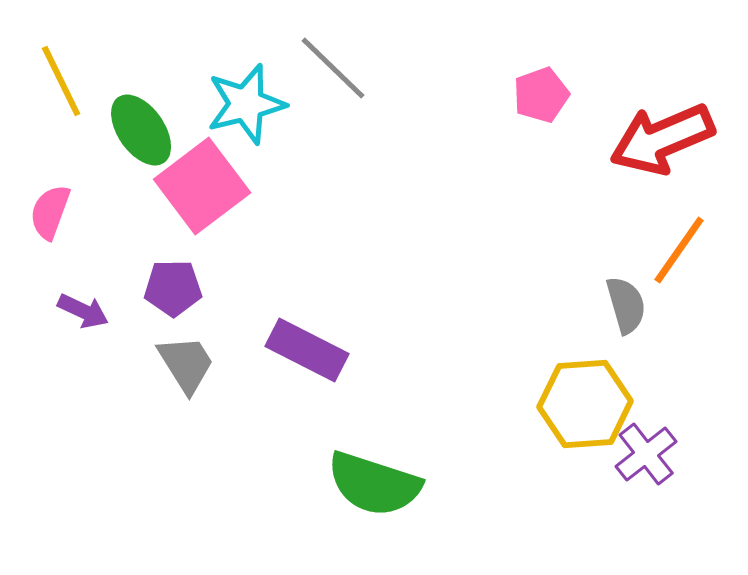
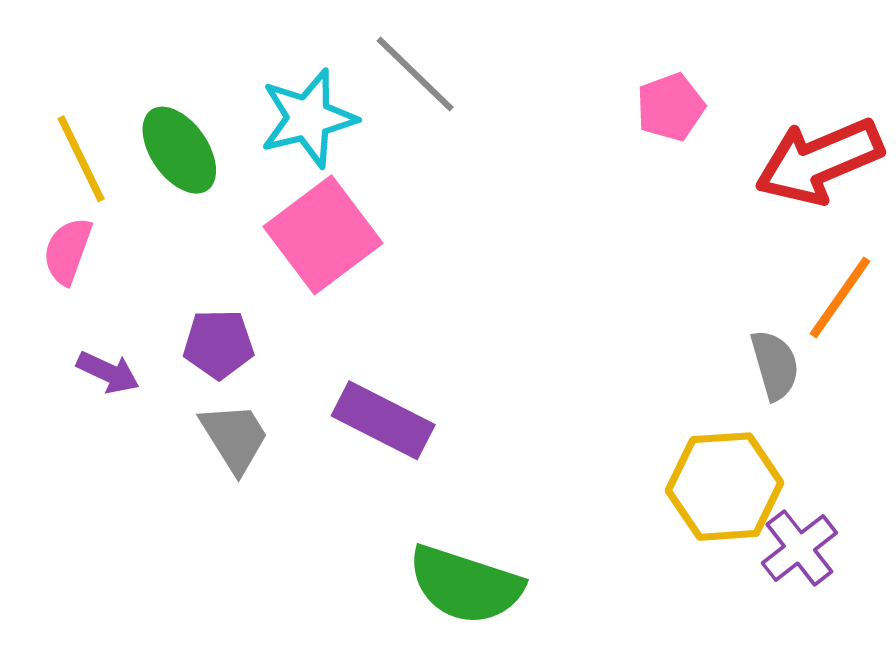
yellow line: (61, 81) -> (81, 159), moved
pink square: (202, 186) -> (323, 235), moved

